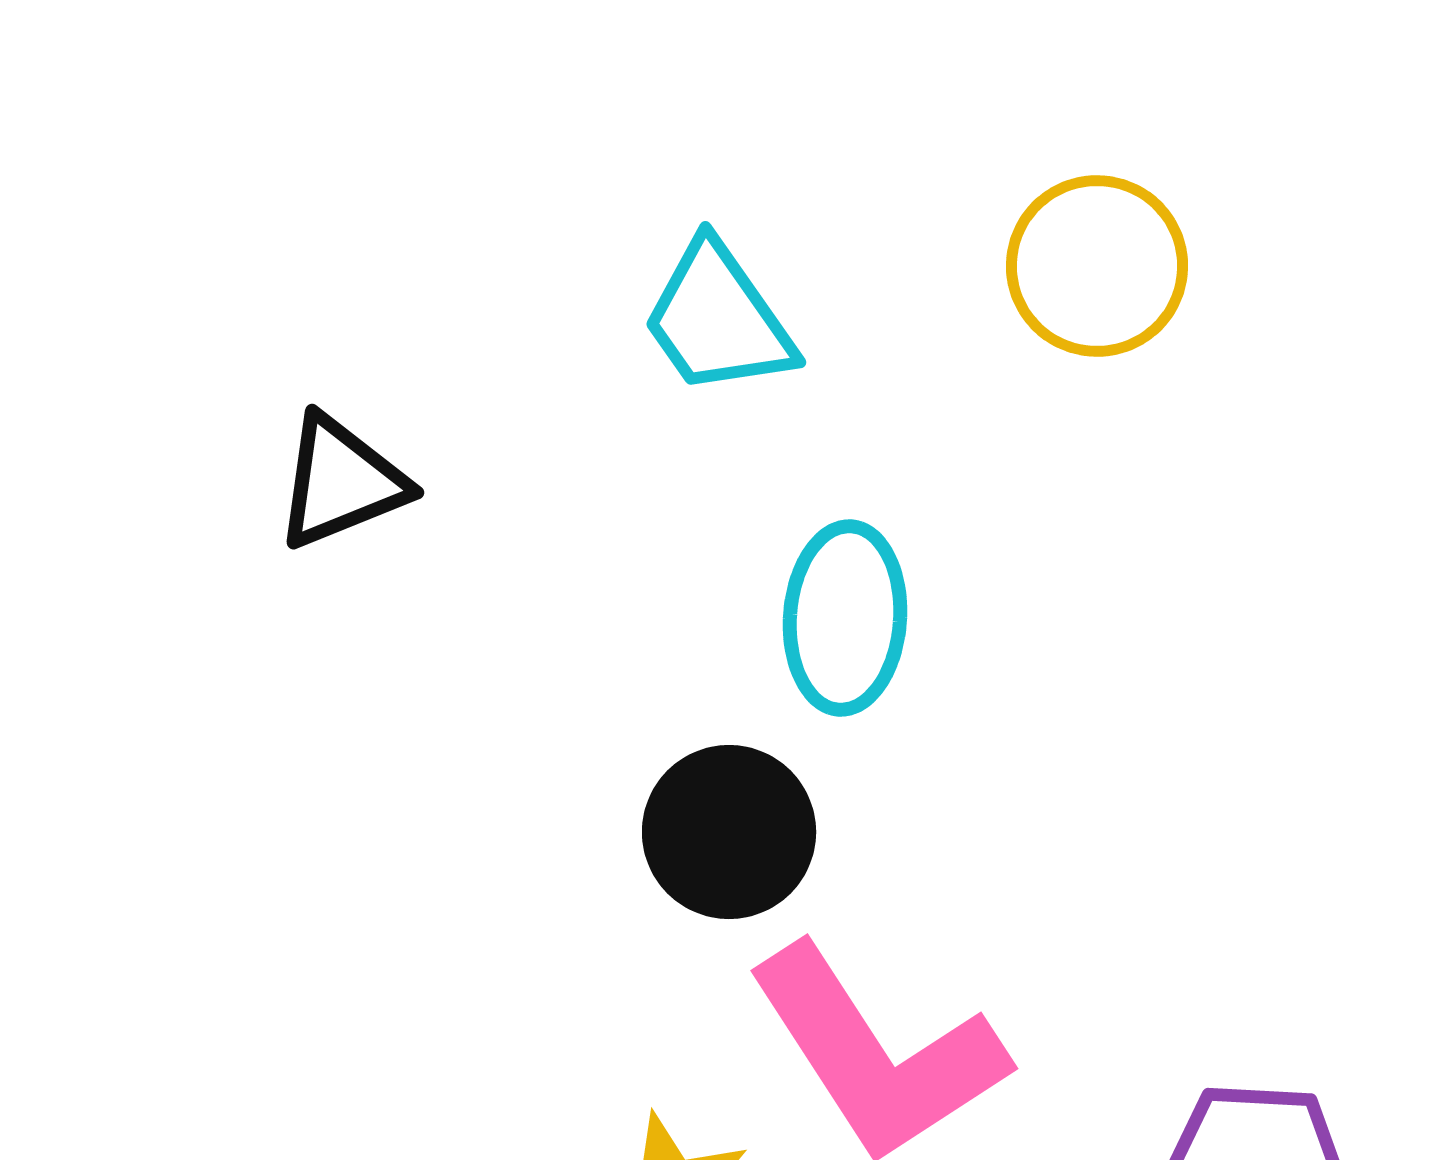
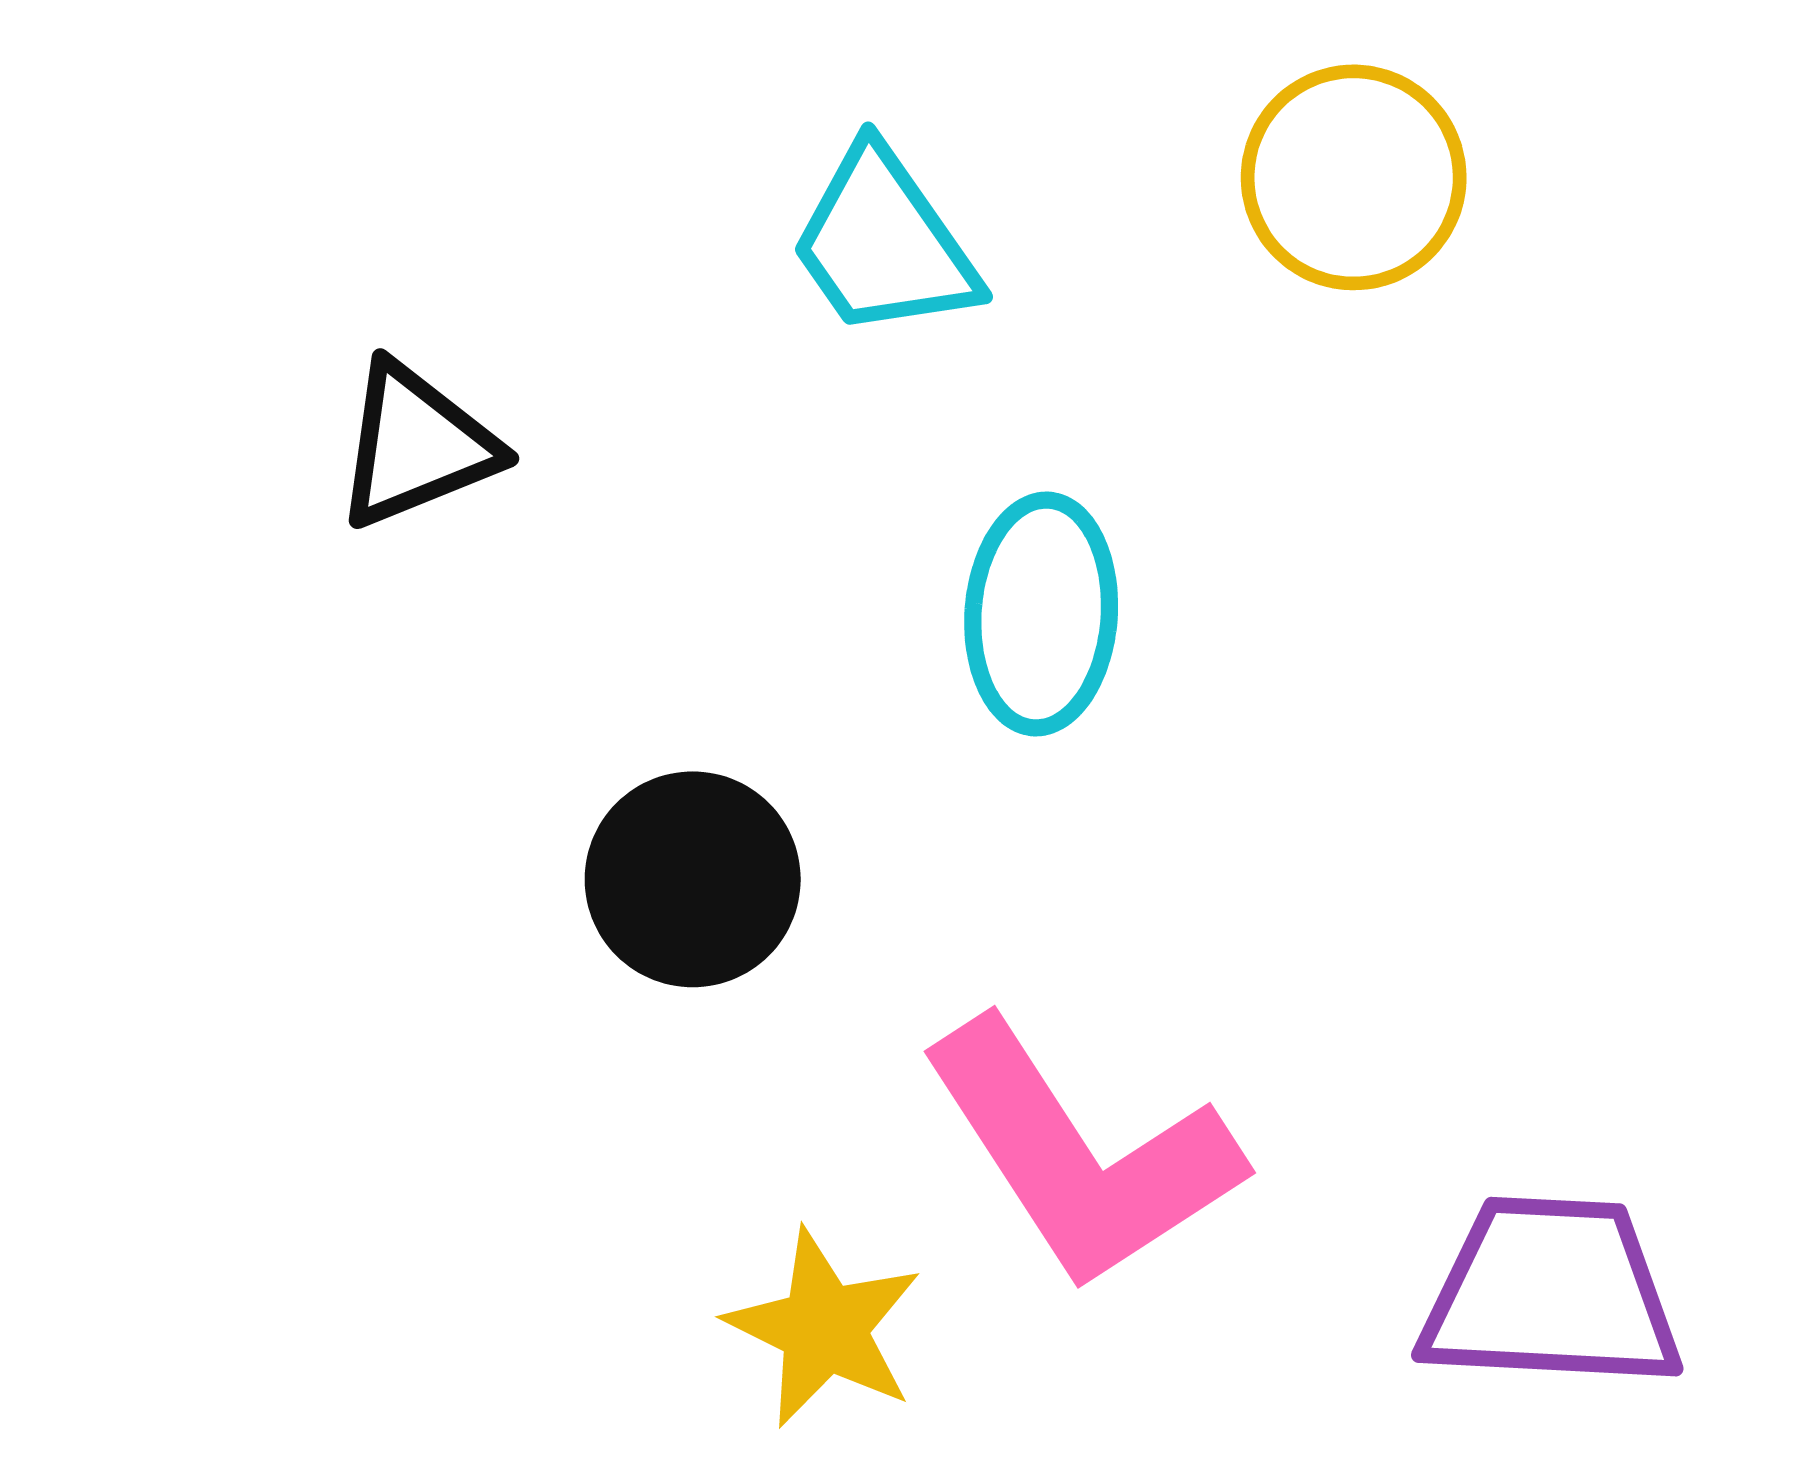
black circle: (729, 832) -> (693, 879), moved

